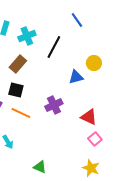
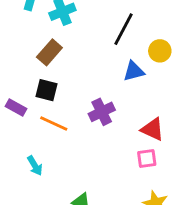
black line: (54, 47) -> (124, 29), moved
pink square: (95, 139) -> (147, 158), moved, turned 32

